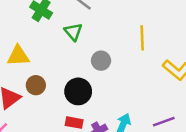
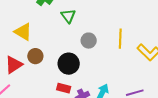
yellow line: (142, 38) -> (120, 39), moved
yellow triangle: (18, 56) -> (23, 32), turned 30

